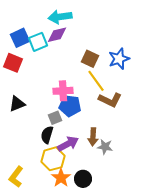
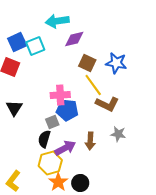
purple diamond: (57, 35) -> (74, 39), moved
blue star: (119, 59) -> (116, 63), turned 30
black triangle: (17, 104) -> (14, 108), turned -36
gray star: (105, 147) -> (118, 134), moved

